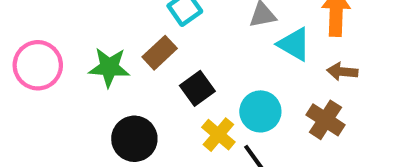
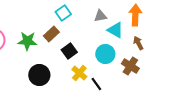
brown arrow: (342, 72) -> (138, 43), turned 56
cyan circle: (260, 111) -> (105, 54), moved

